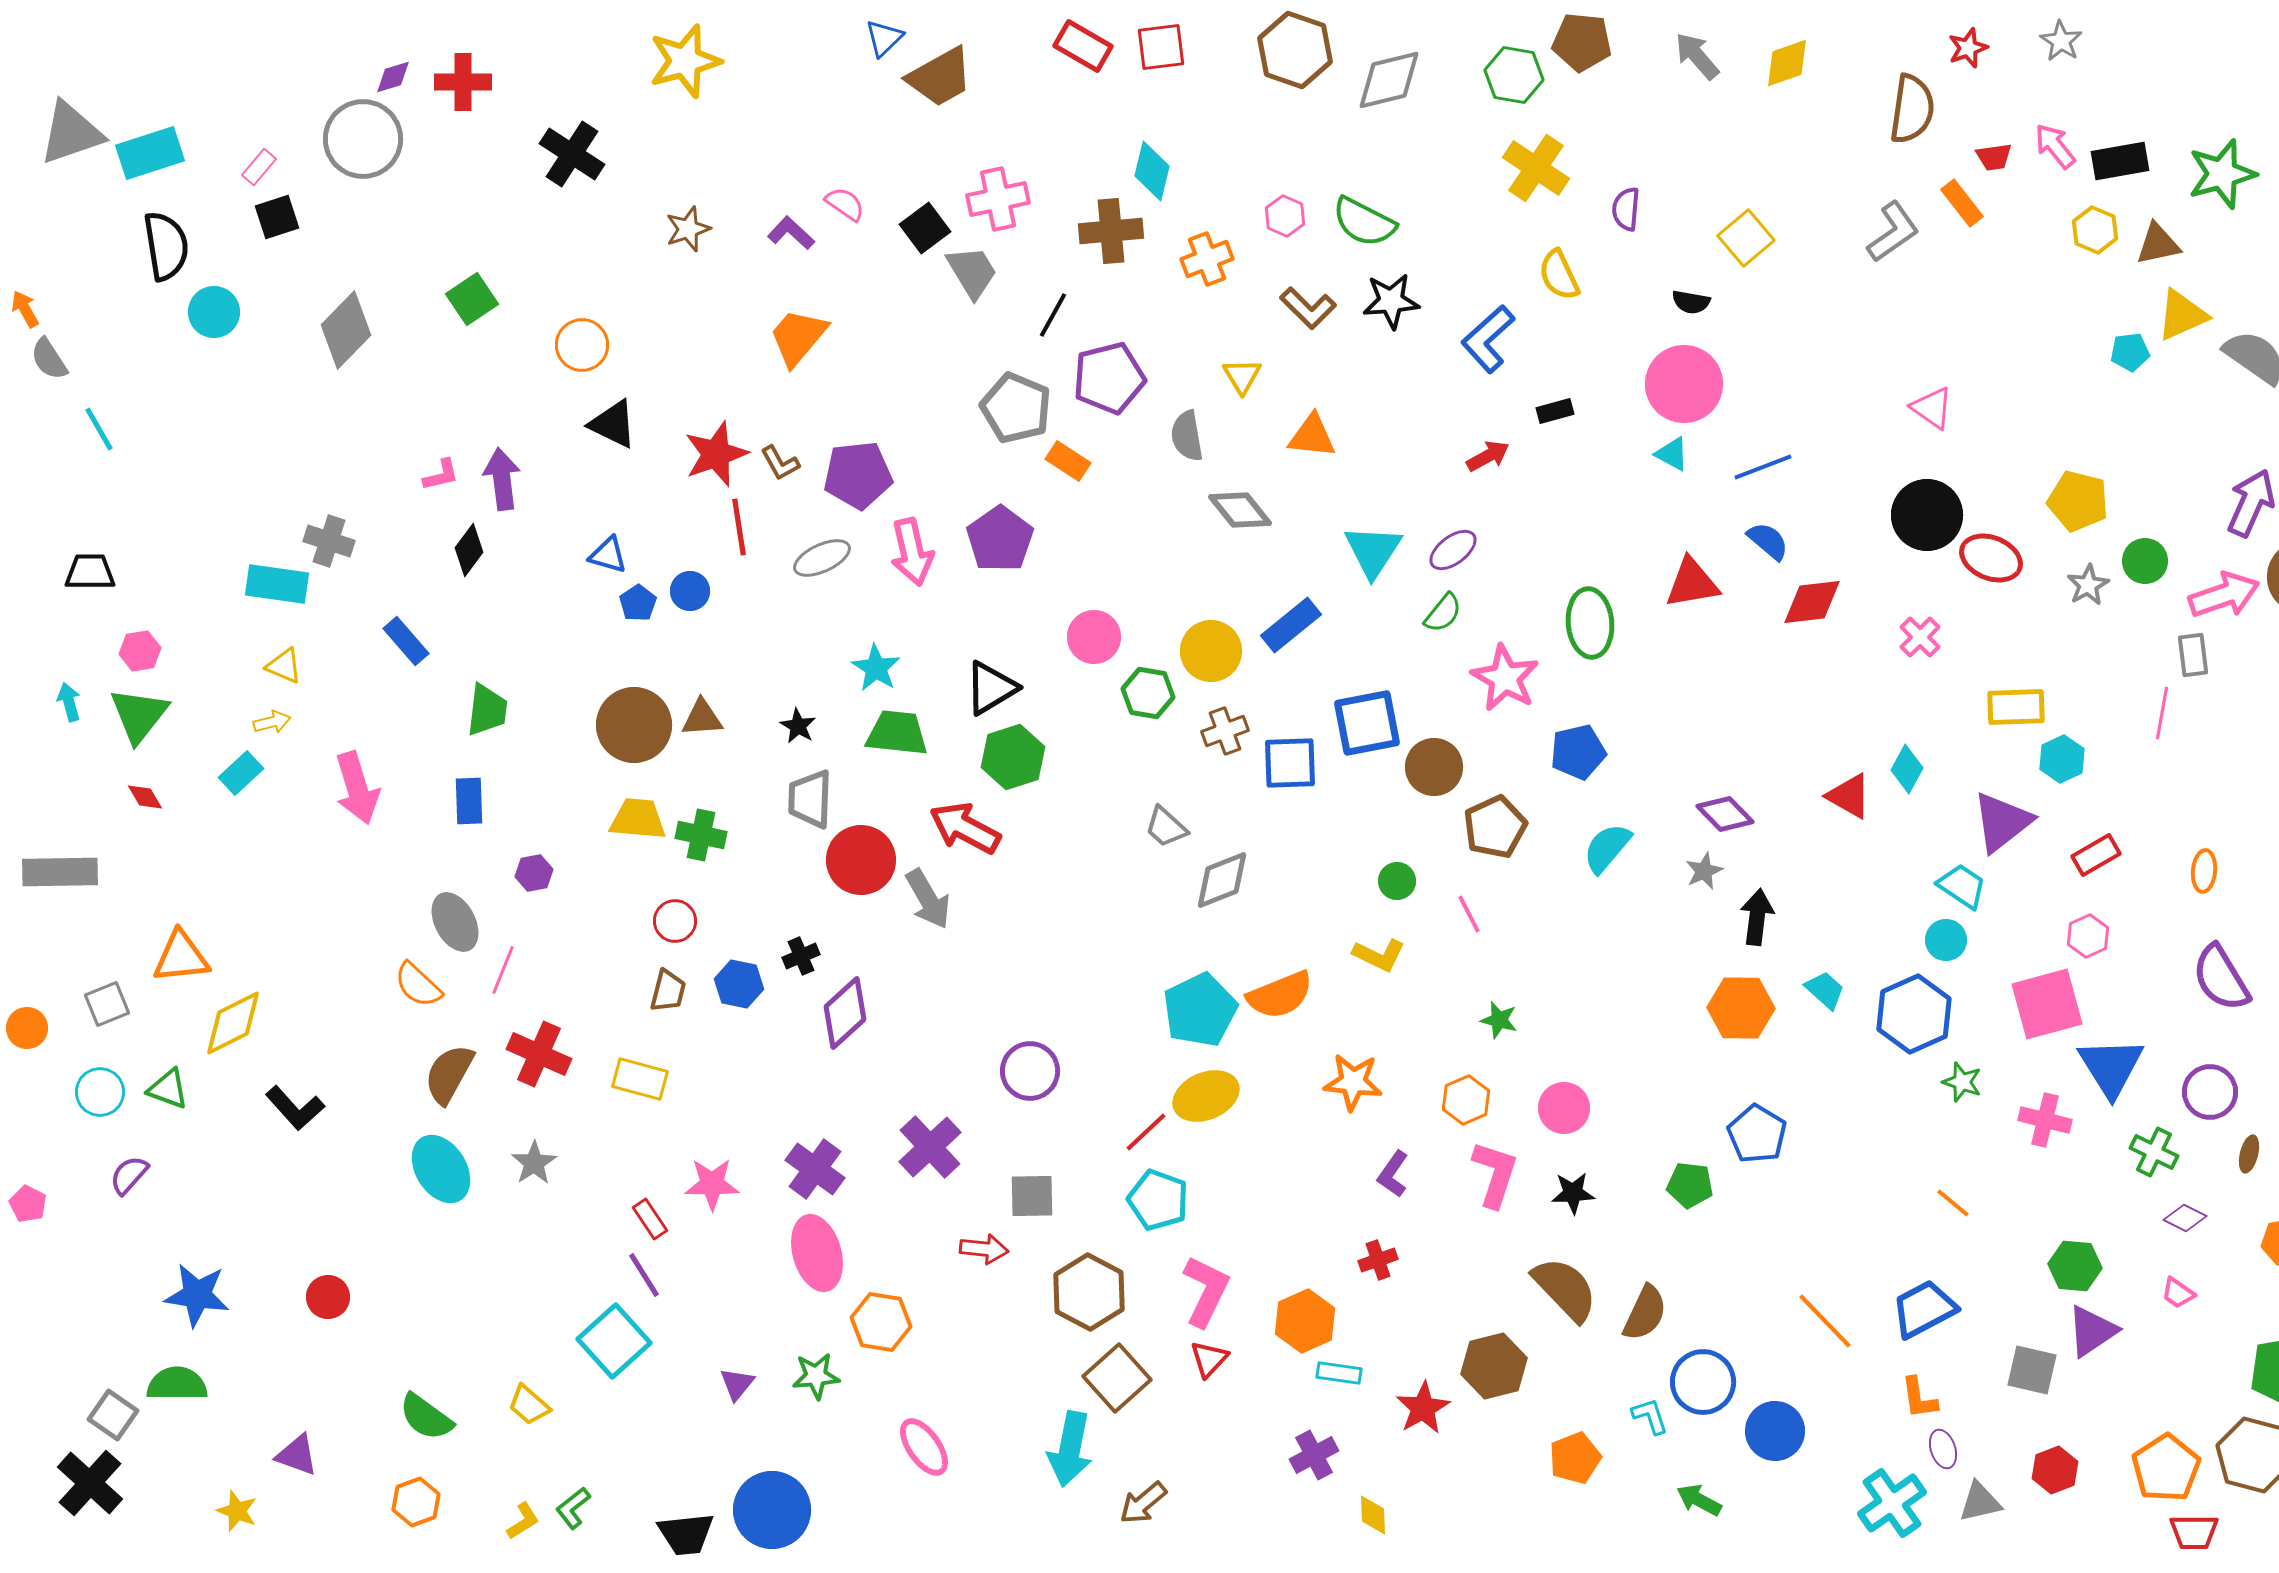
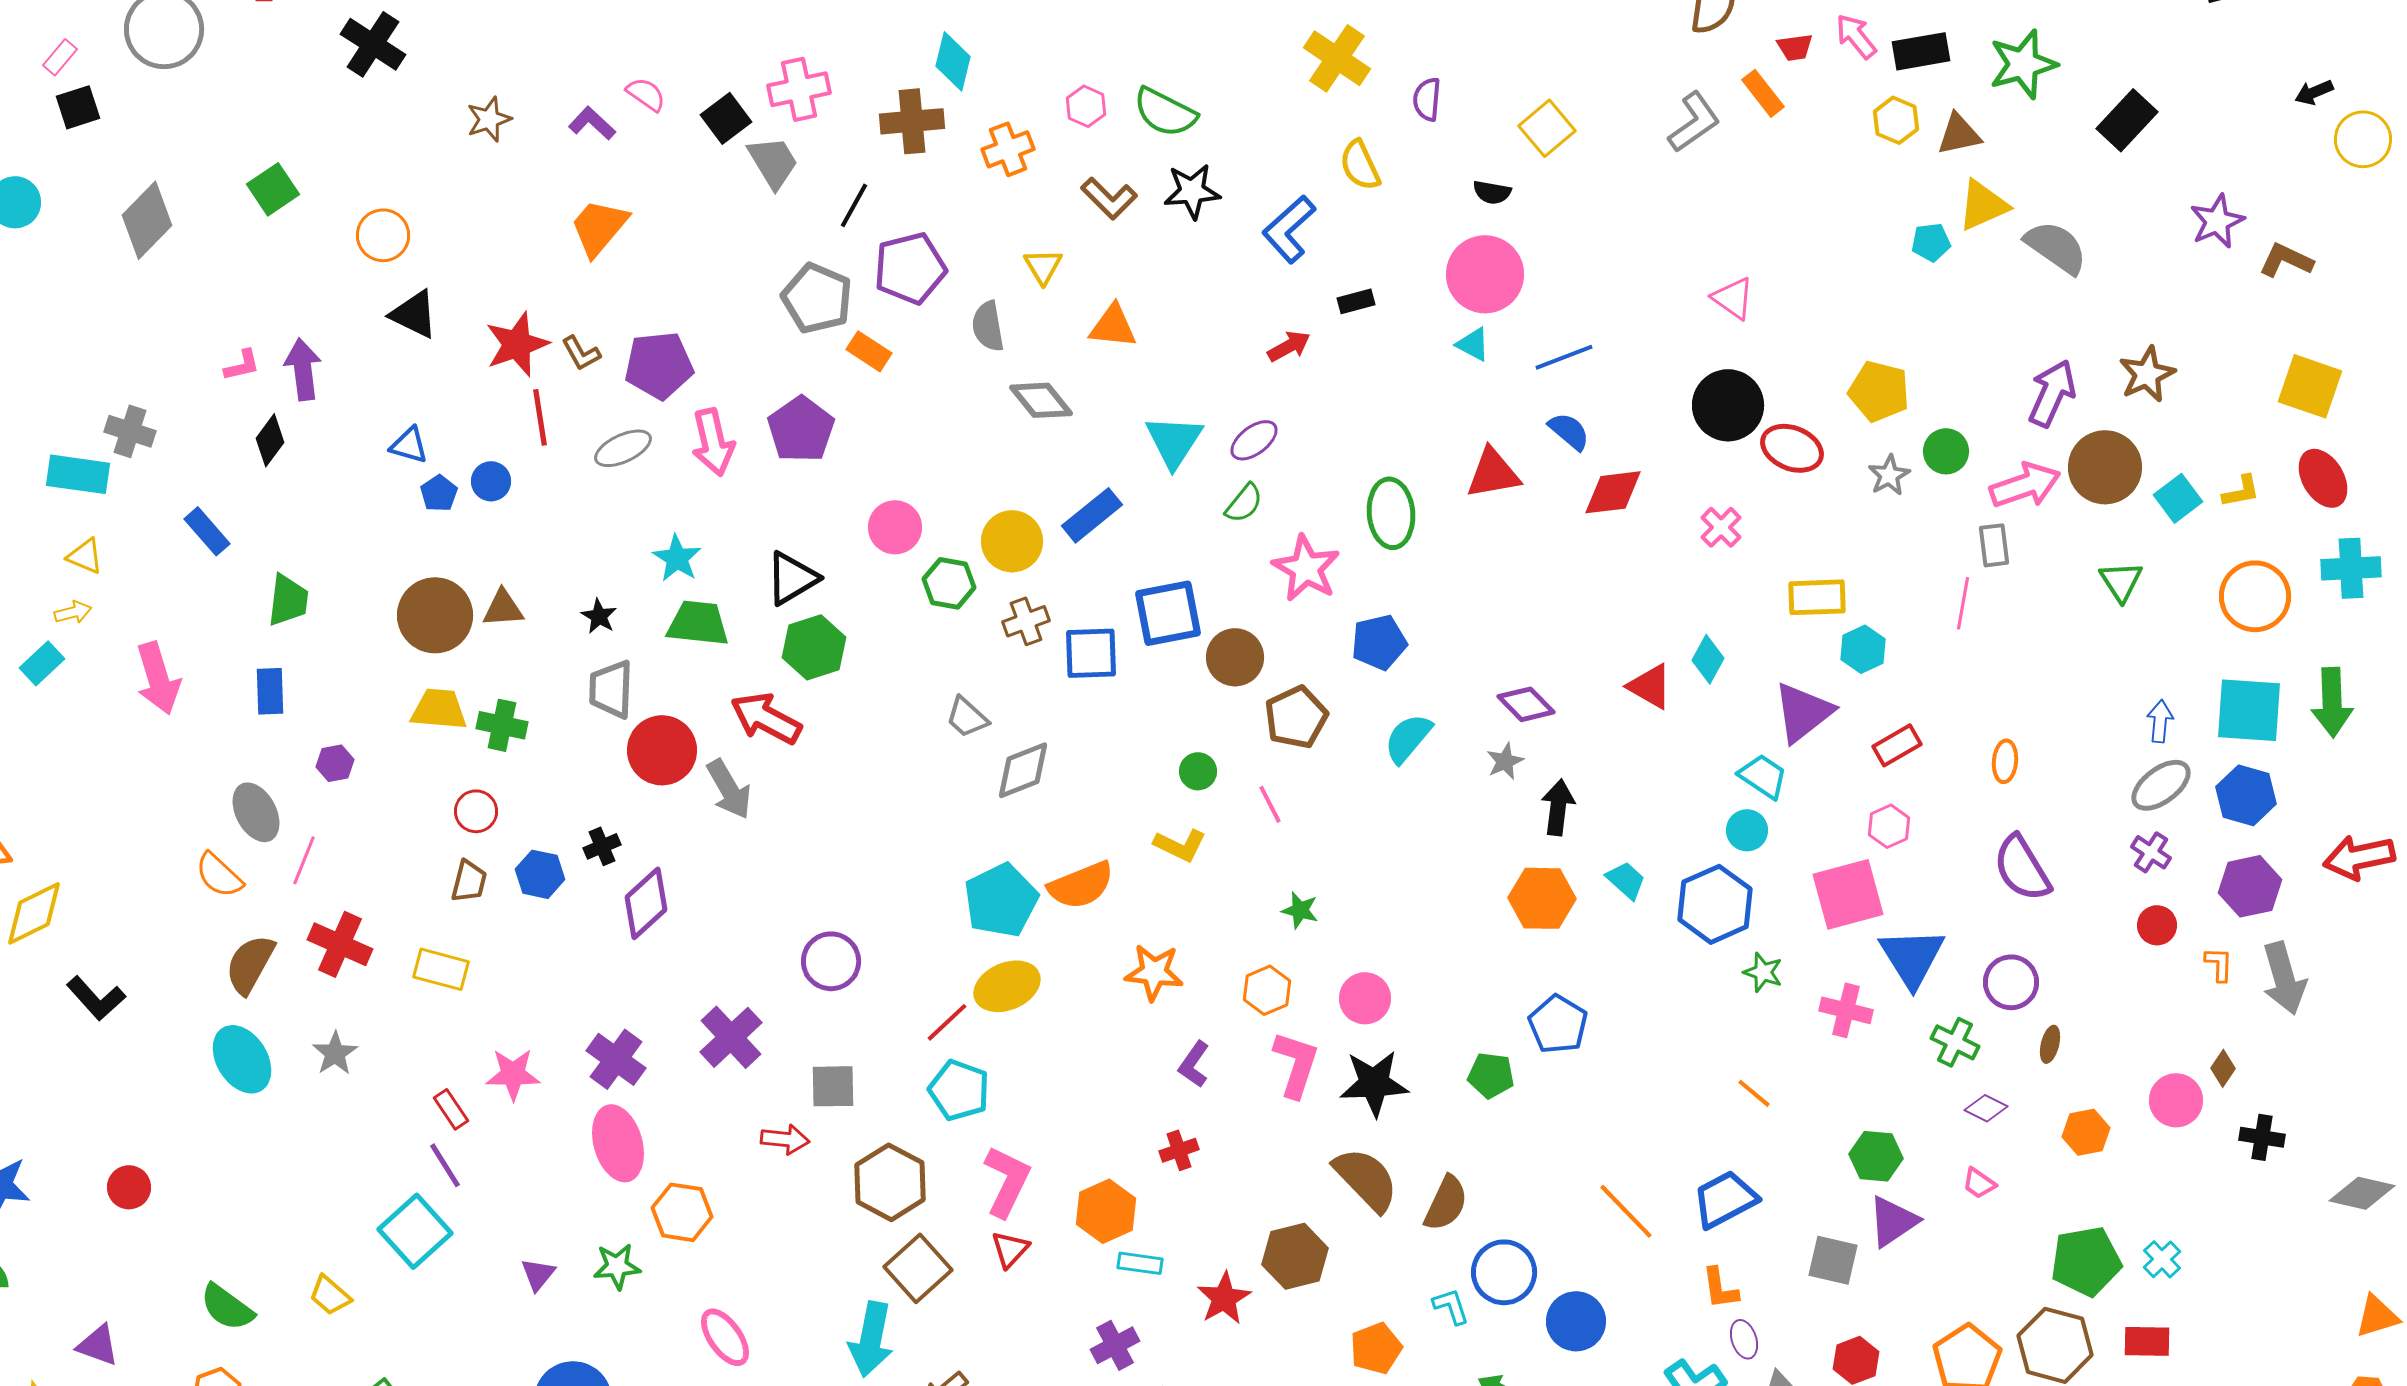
black star: (1573, 1193) -> (1374, 1083), size x1.6

